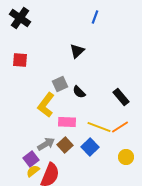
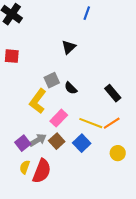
pink rectangle: (67, 122) -> (59, 118), turned -48
purple square: (31, 159) -> (23, 143), moved
yellow semicircle: (33, 171) -> (25, 167), turned -32

